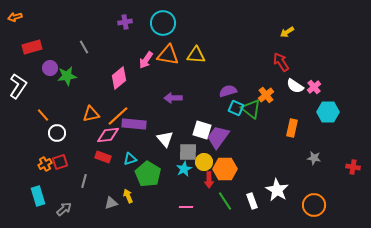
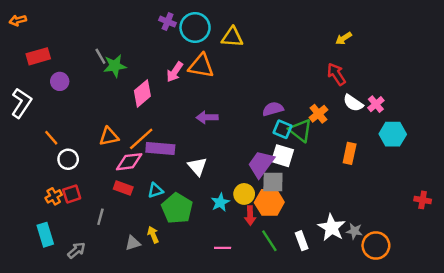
purple cross: (125, 22) -> (168, 22), moved, turned 32
yellow triangle: (196, 55) -> (232, 37), moved
green star: (67, 76) -> (115, 66), moved
white square: (202, 130) -> (282, 156), moved
gray square: (188, 152) -> (273, 182), moved
gray star: (314, 158) -> (354, 231), moved

